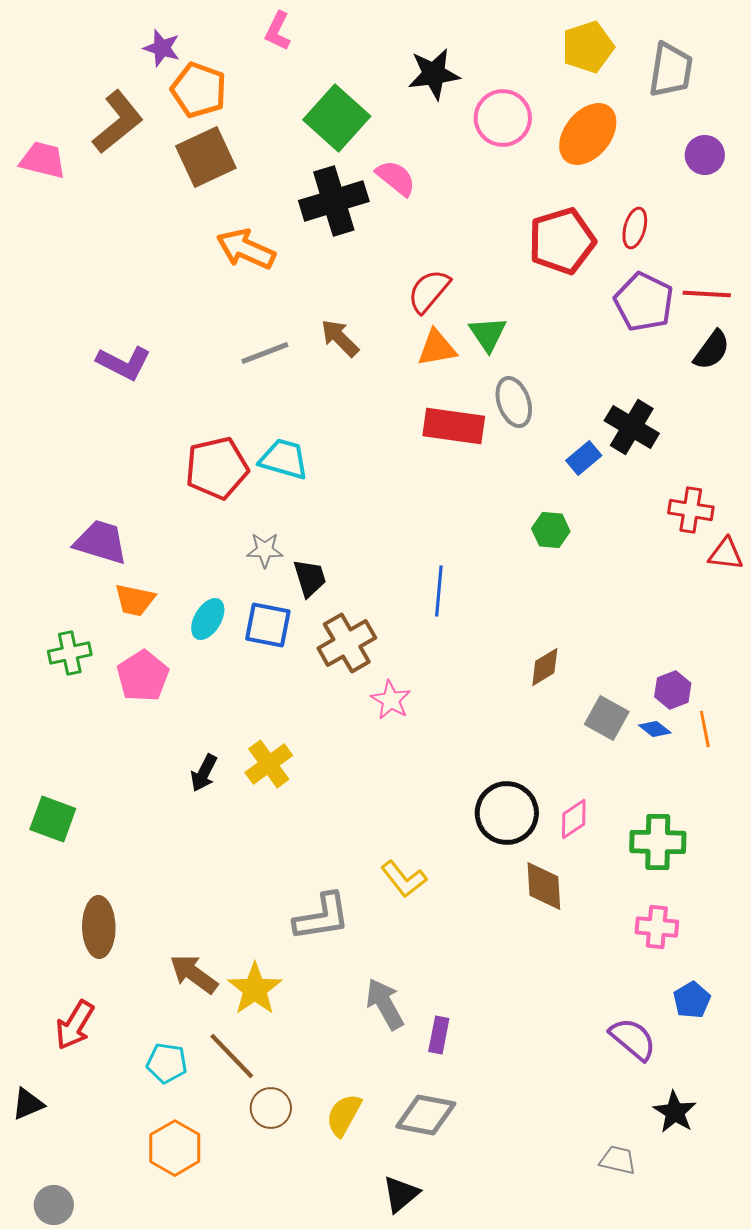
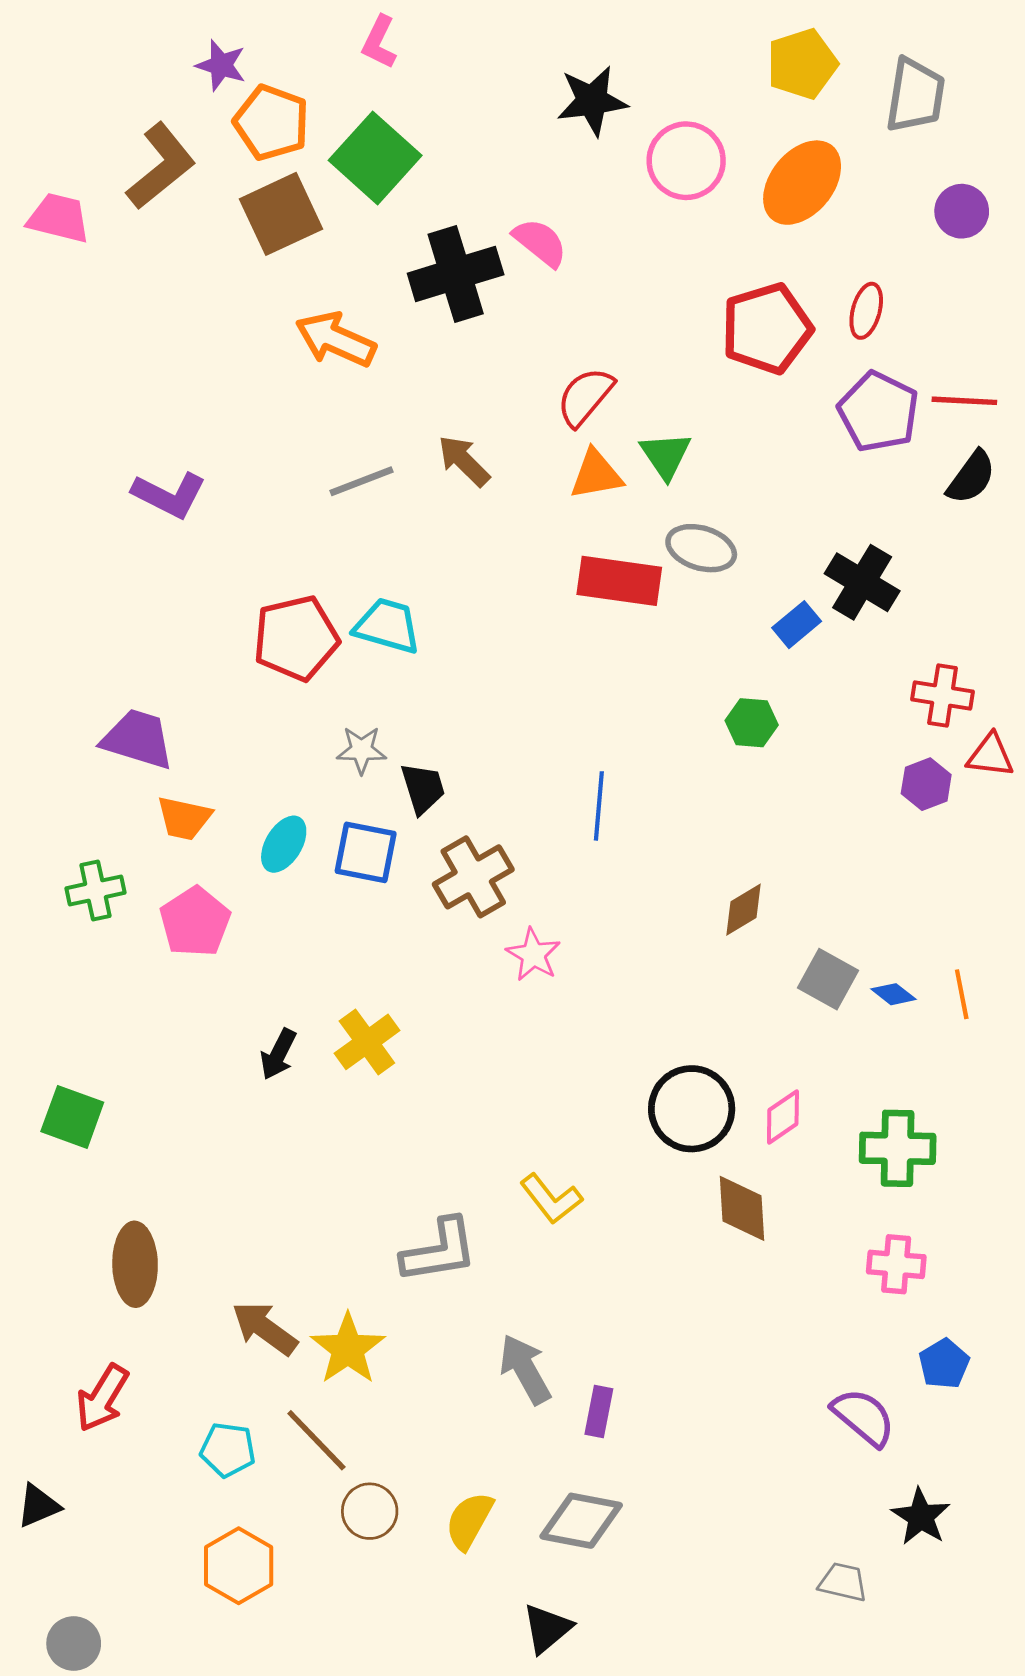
green square: (337, 118) -> (375, 158), moved
gray ellipse: (514, 402) -> (701, 548), turned -54
purple hexagon: (673, 690) -> (926, 784), moved

